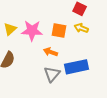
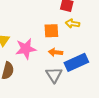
pink star: (32, 31) -> (26, 49), moved
orange arrow: (50, 52) -> (56, 52), moved

